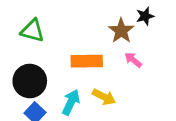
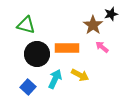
black circle: (30, 81) -> (37, 54), moved

